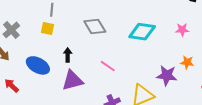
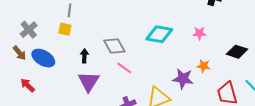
gray diamond: (95, 27) -> (114, 46), moved
blue ellipse: (38, 65) -> (43, 58), moved
purple triangle: (72, 80) -> (89, 82), turned -45

